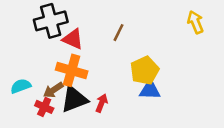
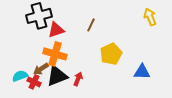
red triangle: (73, 39) -> (56, 30), turned -42
cyan semicircle: (21, 86) -> (20, 76), moved
blue triangle: (150, 90) -> (142, 72), moved

